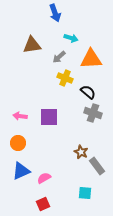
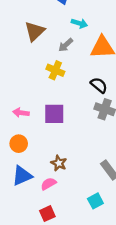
brown triangle: (32, 45) -> (35, 31), turned -36
yellow cross: (65, 78) -> (55, 70), moved
brown star: (81, 152) -> (59, 163), moved
cyan square: (85, 193) -> (95, 201), turned -32

